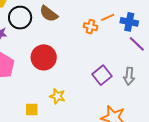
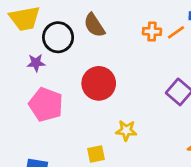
brown semicircle: (49, 14) -> (94, 25), turned 30
orange line: (108, 17) -> (176, 32), moved

